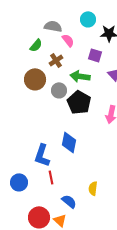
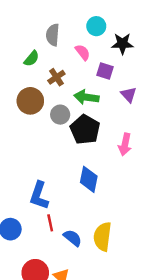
gray semicircle: (53, 26) -> (53, 35), turned -96
pink semicircle: (68, 40) -> (83, 52), moved
blue diamond: (69, 142) -> (89, 179), moved
yellow semicircle: (93, 188) -> (103, 237), size x1.6
blue semicircle: (69, 201) -> (73, 238), moved

